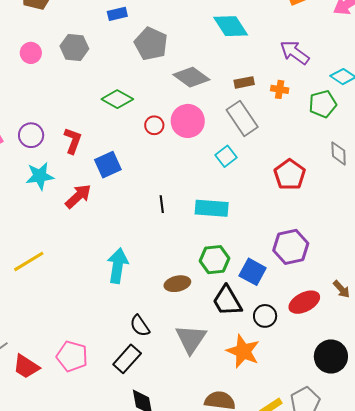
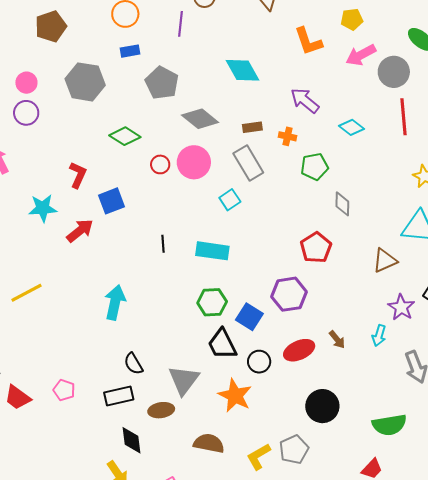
gray hexagon: (74, 47) -> (85, 82), size x1.4
pink circle: (31, 53) -> (26, 83), moved
green pentagon: (323, 104) -> (314, 167), moved
purple circle: (31, 135) -> (26, 113), moved
red pentagon: (290, 175) -> (316, 248), moved
brown ellipse: (177, 284) -> (161, 410), moved
pink pentagon: (72, 356) -> (64, 390), size x0.7
black rectangle: (127, 359) -> (119, 396), turned 32

